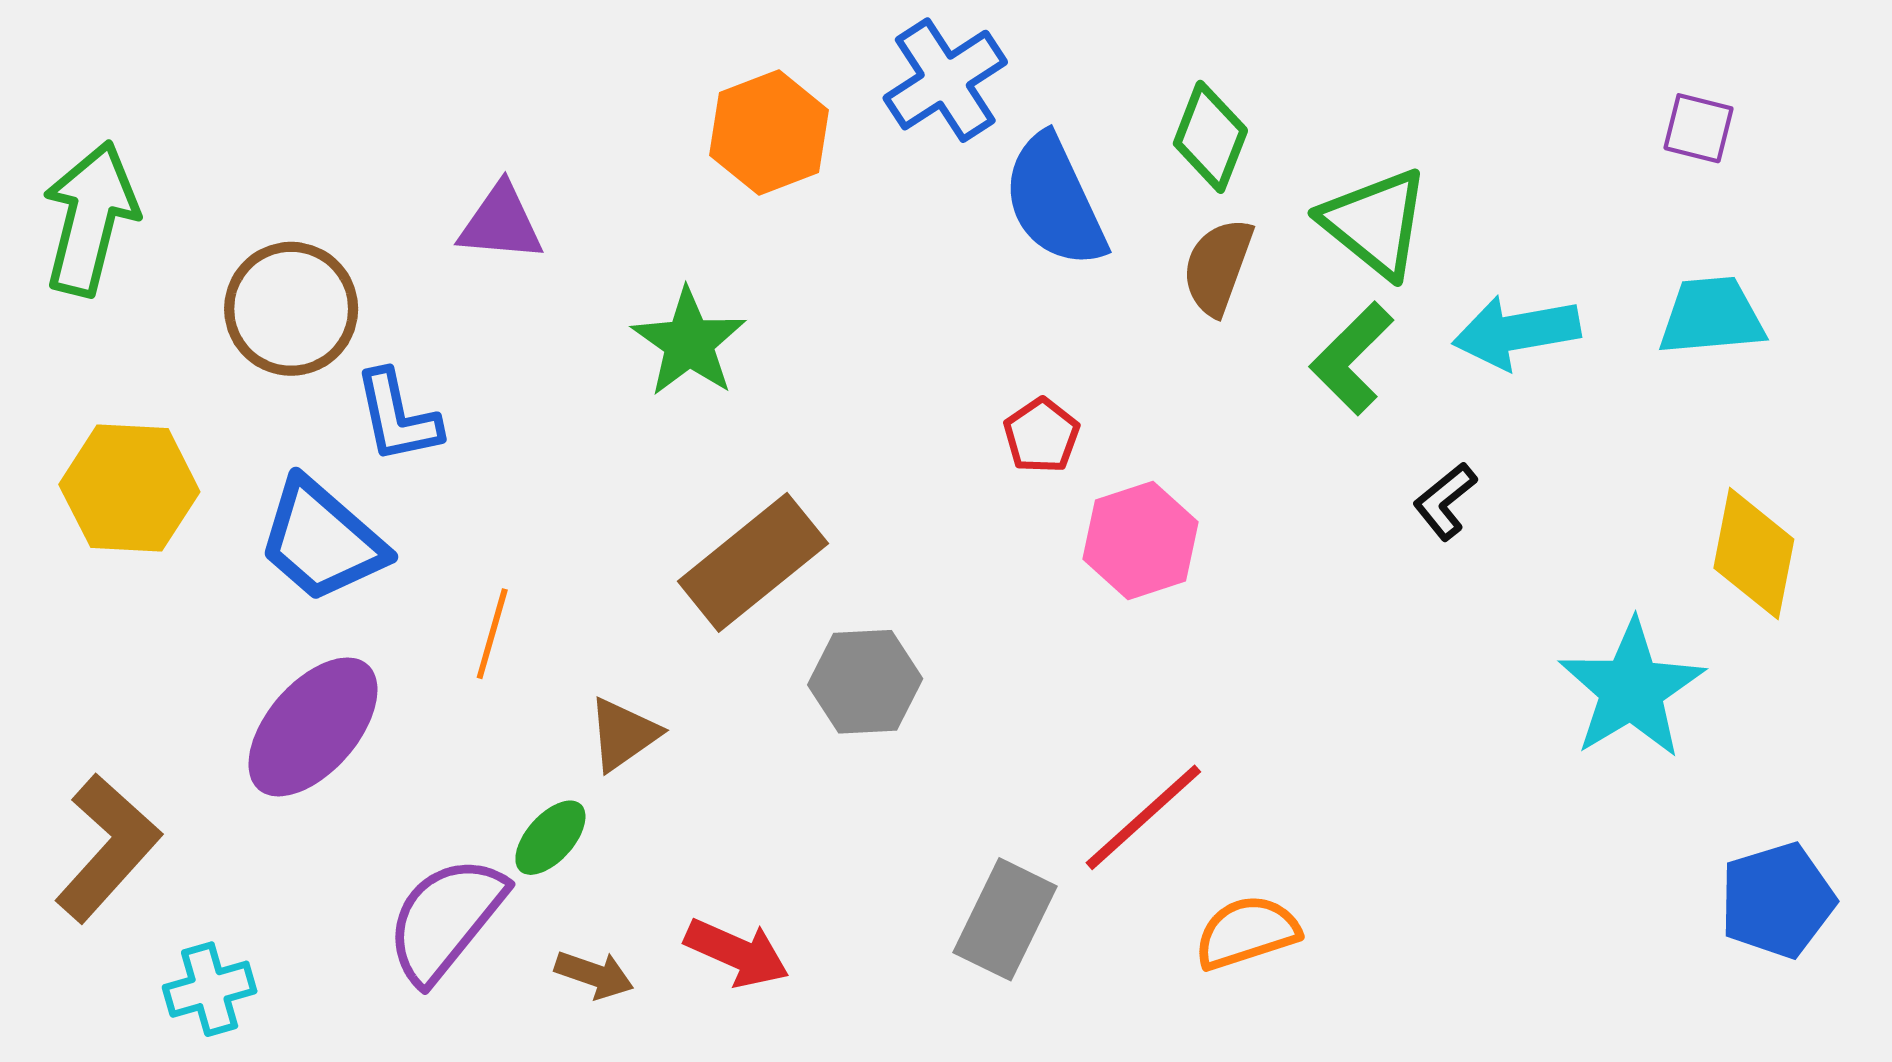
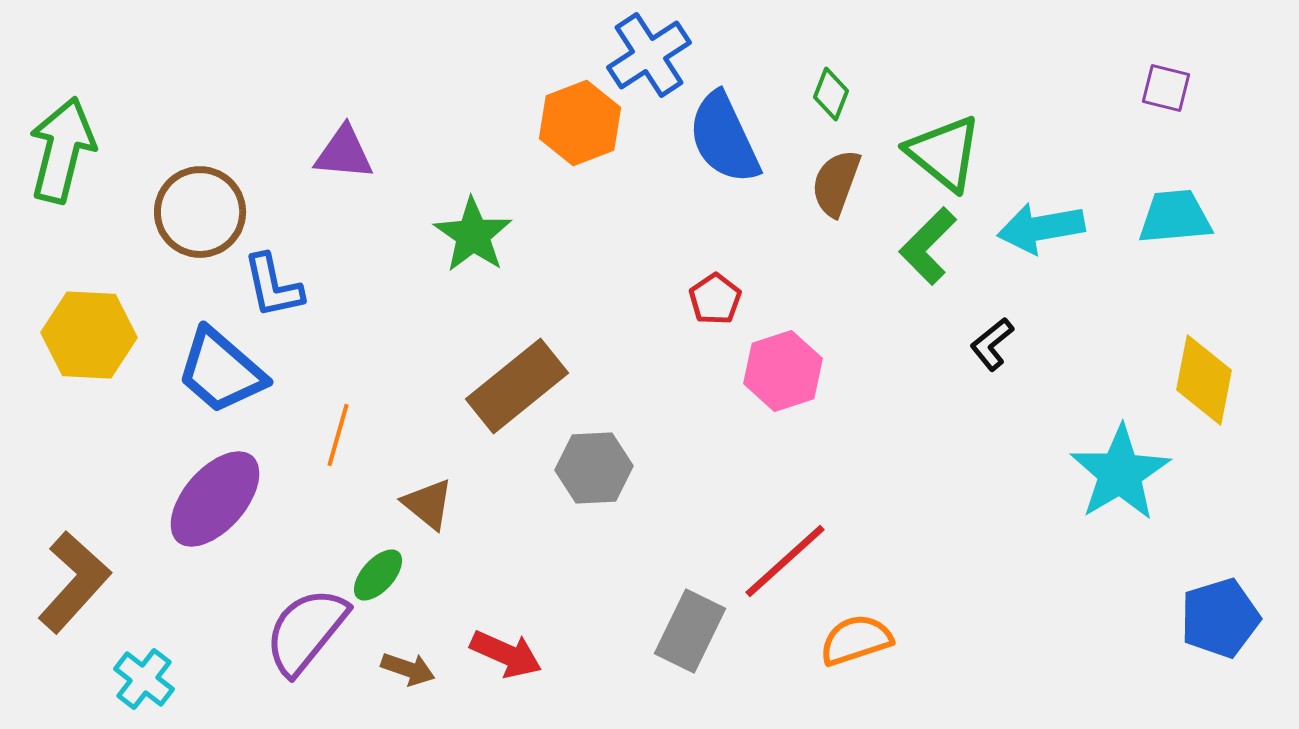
orange hexagon: (769, 133) -> (580, 123), moved
green diamond: (1210, 137) -> (831, 94), size x0.7
brown triangle: (623, 734) -> (428, 504), turned -46
cyan cross: (210, 989) -> (144, 679), turned -36

